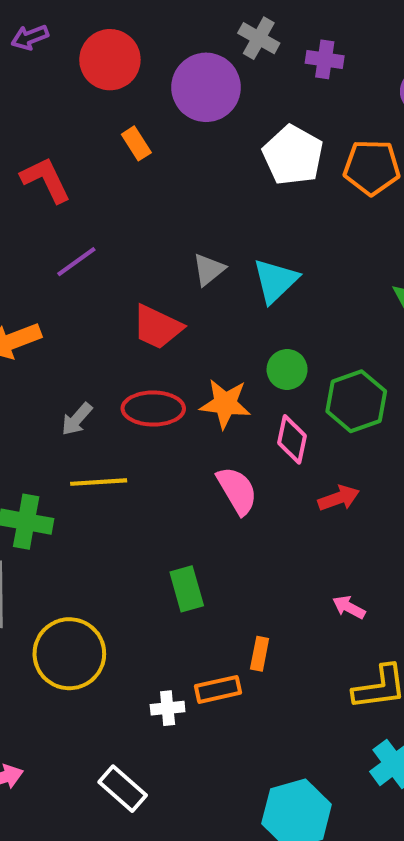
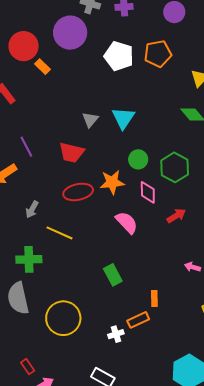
red circle: (110, 60) -> (24, 46), moved
purple line: (76, 262) -> (26, 147), moved, turned -70
gray arrow: (77, 419) -> (32, 209), moved
yellow line: (99, 482) -> (60, 233), turned 40

